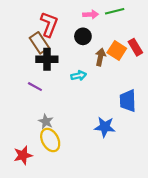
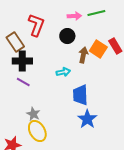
brown rectangle: (39, 43) -> (15, 42), moved
black cross: (47, 59) -> (22, 61), moved
blue trapezoid: (128, 101) -> (80, 95), moved
blue star: (105, 127) -> (87, 119), turned 30

